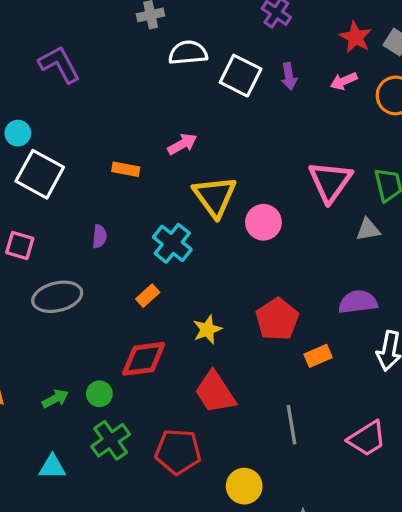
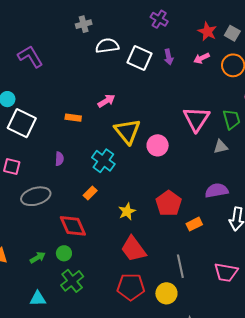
red diamond: (144, 359) -> (73, 226), moved, turned 76
pink trapezoid: (367, 439) -> (226, 272), turned 45
red pentagon: (178, 452) -> (131, 287), moved
yellow circle: (244, 486) -> (166, 293), moved

